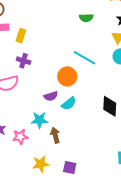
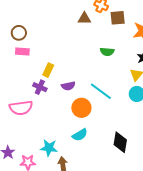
yellow rectangle: (21, 36) -> (48, 70), moved
purple semicircle: (51, 96) -> (68, 86), moved

